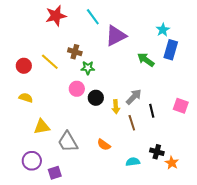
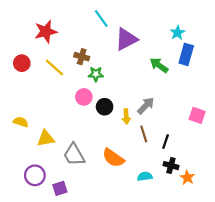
red star: (56, 16) -> (46, 32), moved
red circle: (24, 66) -> (22, 63), moved
yellow semicircle: (26, 98) -> (21, 122), moved
black line: (152, 111) -> (166, 142), moved, turned 32
orange semicircle: (104, 145) -> (113, 158), size x1.5

